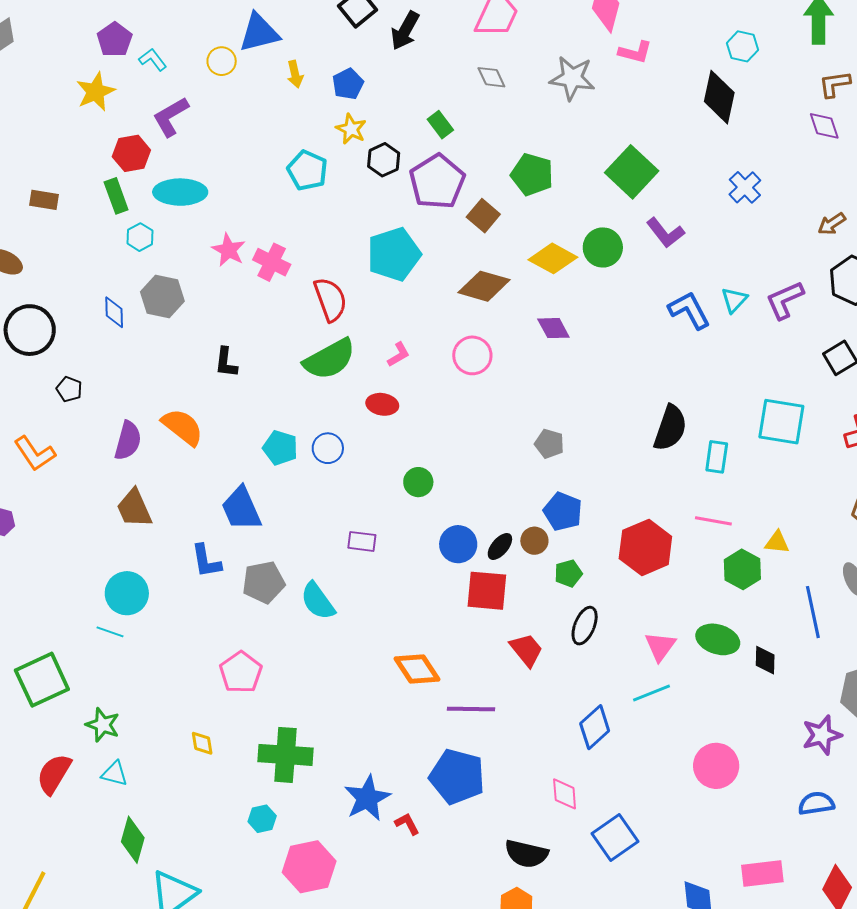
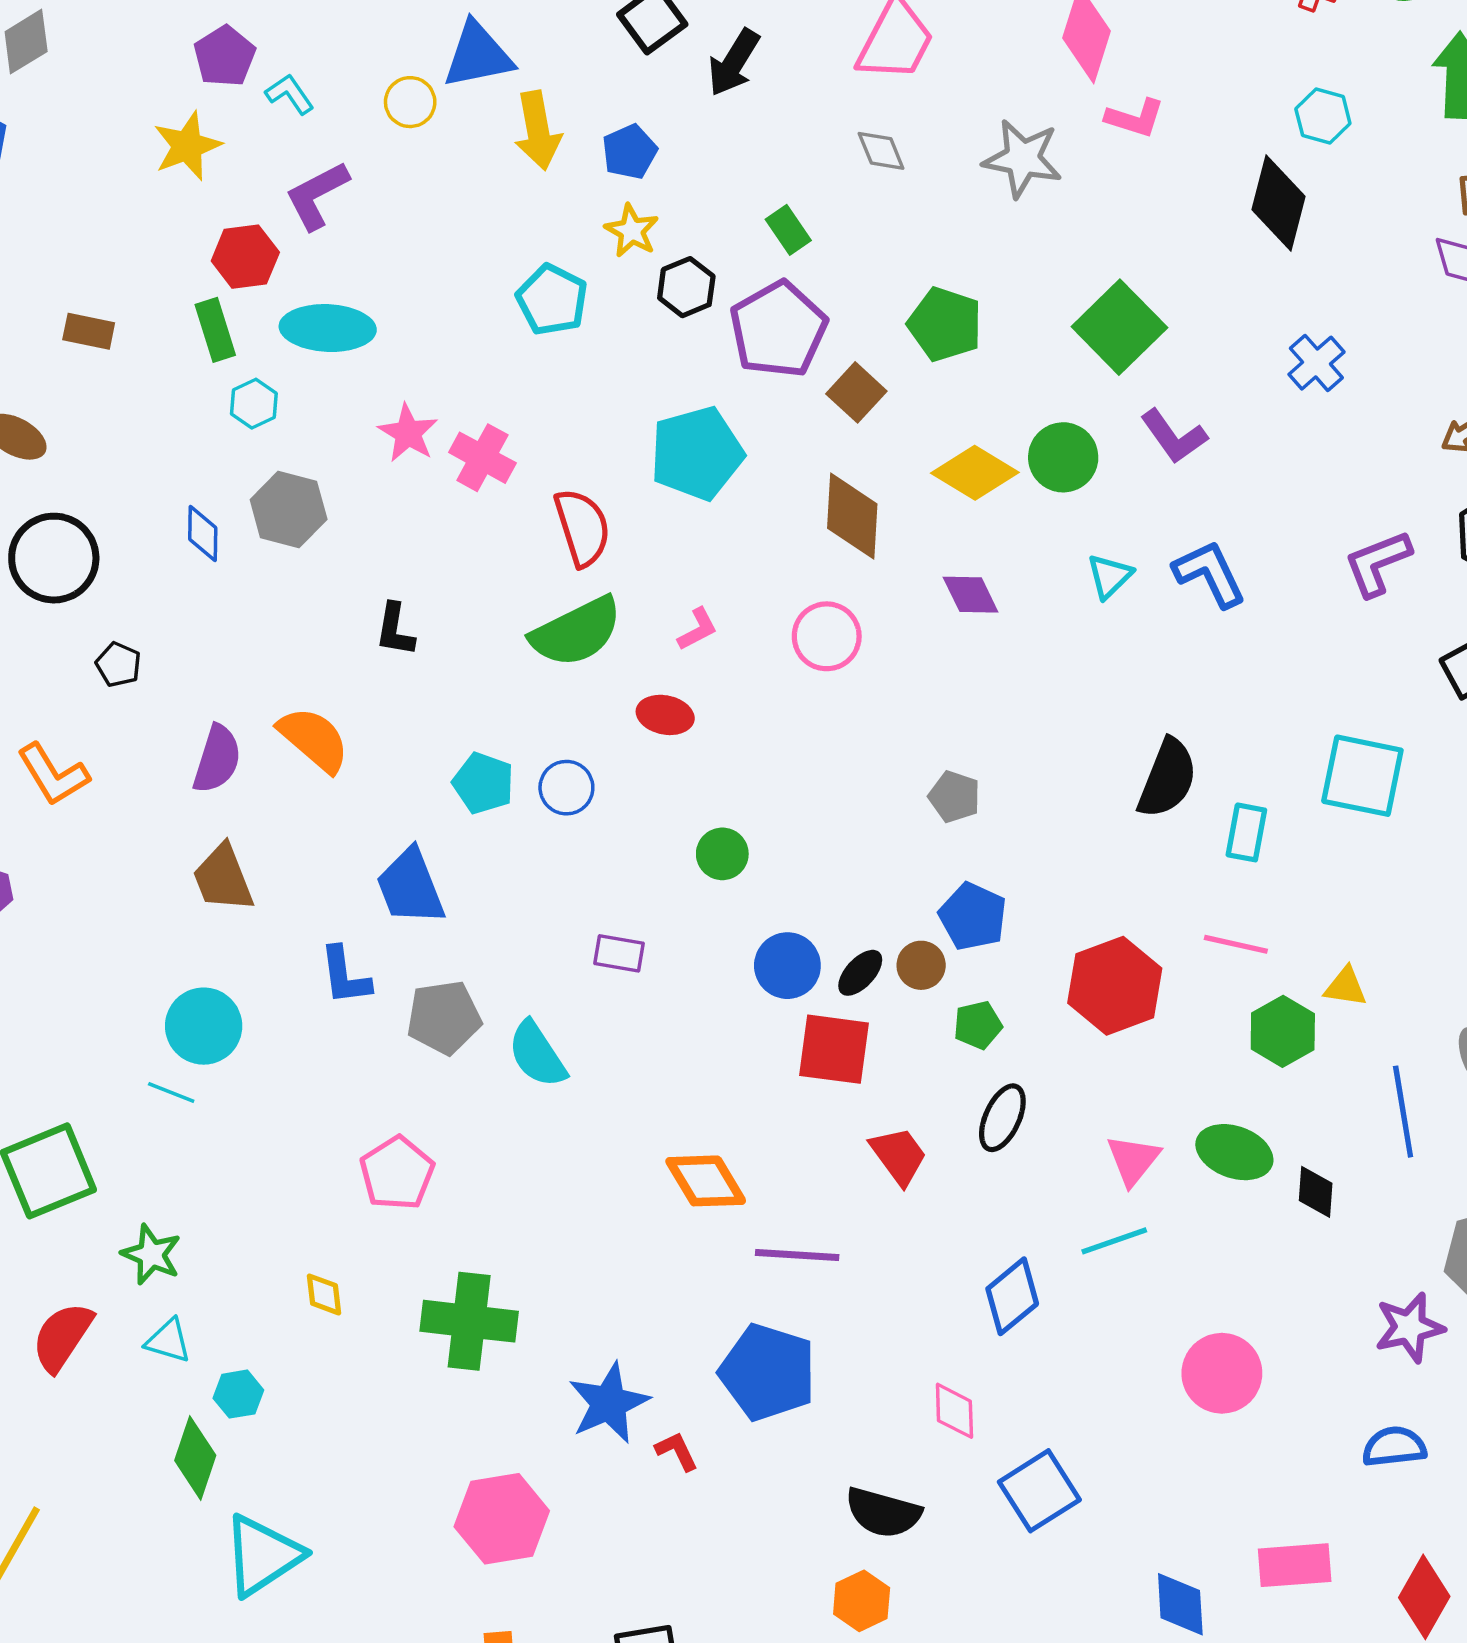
yellow arrow: (295, 74) -> (538, 130), size x1.6
brown diamond: (484, 286) -> (852, 516), turned 75
cyan triangle: (734, 300) -> (1110, 576), moved
cyan hexagon: (262, 819) -> (238, 1394), moved

